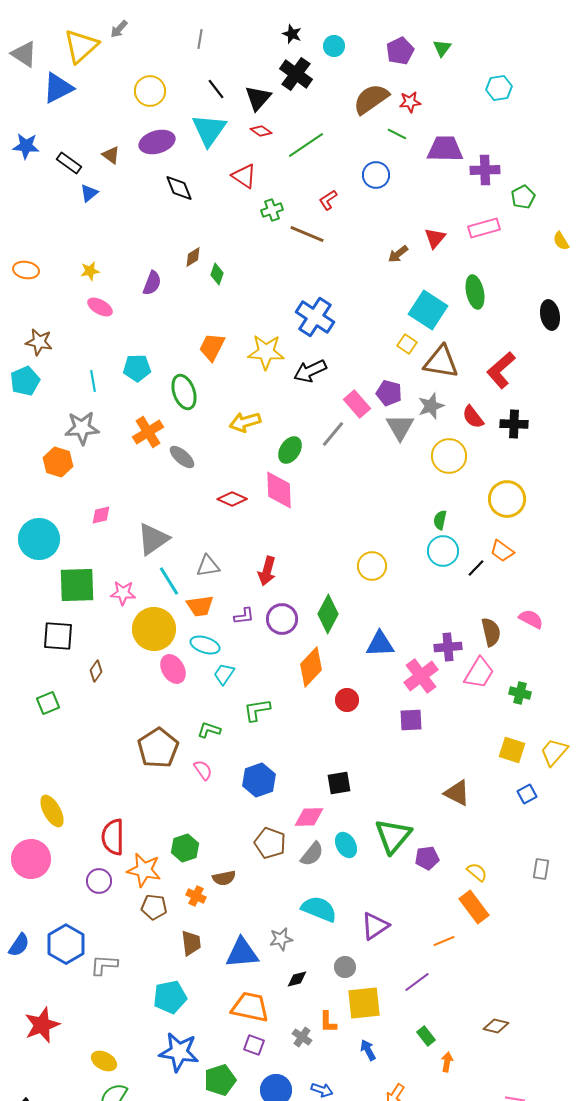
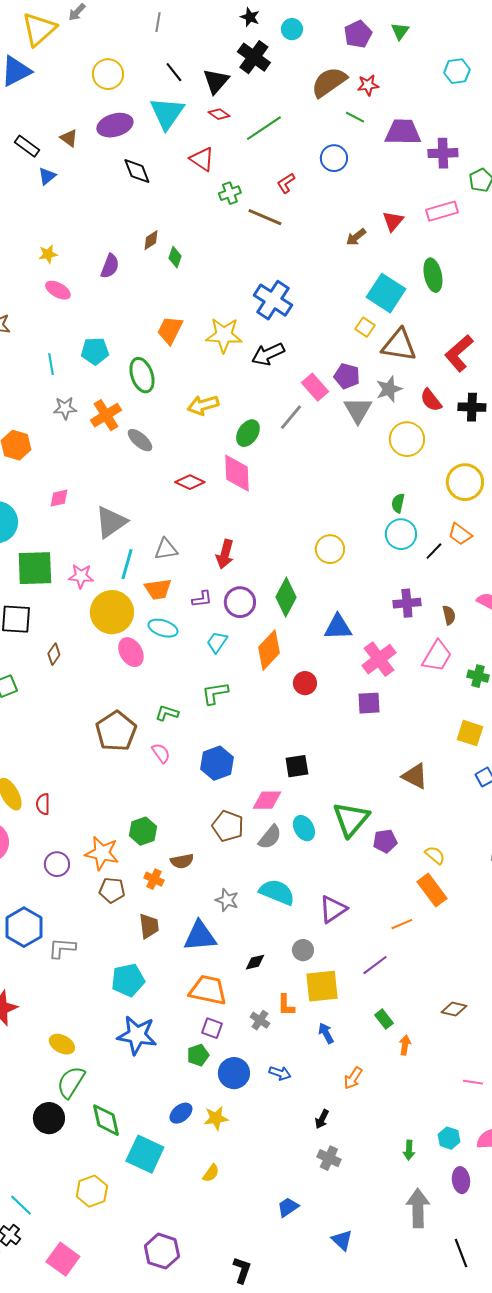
gray star: (82, 428) -> (65, 408), moved, size x0.7
cyan line: (169, 581) -> (127, 564), turned 48
brown semicircle: (491, 632) -> (449, 615), size x0.7
purple cross: (448, 647) -> (407, 603), moved
cyan trapezoid: (224, 674) -> (217, 642), moved
red semicircle: (113, 837) -> (43, 804), moved, size x0.6
gray star: (281, 939) -> (227, 900), moved, turned 30
green pentagon: (220, 1080) -> (198, 1055), moved, size x0.7

